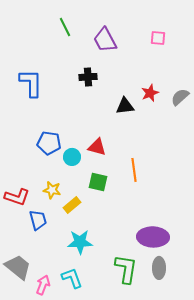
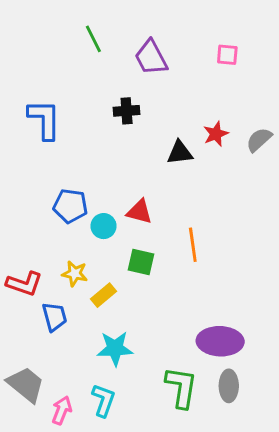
cyan L-shape: (72, 278) -> (104, 400), turned 40

